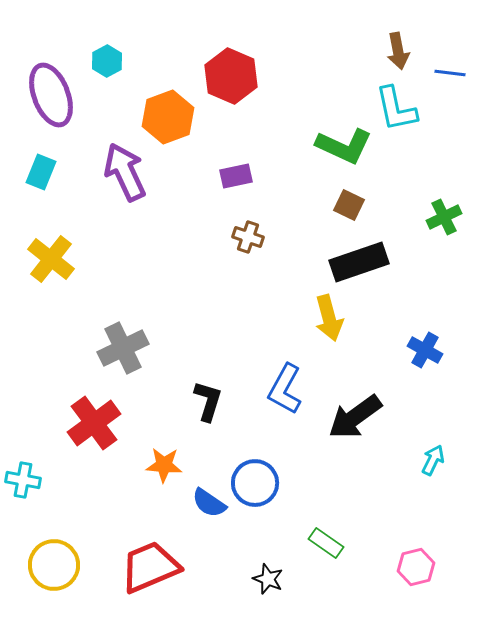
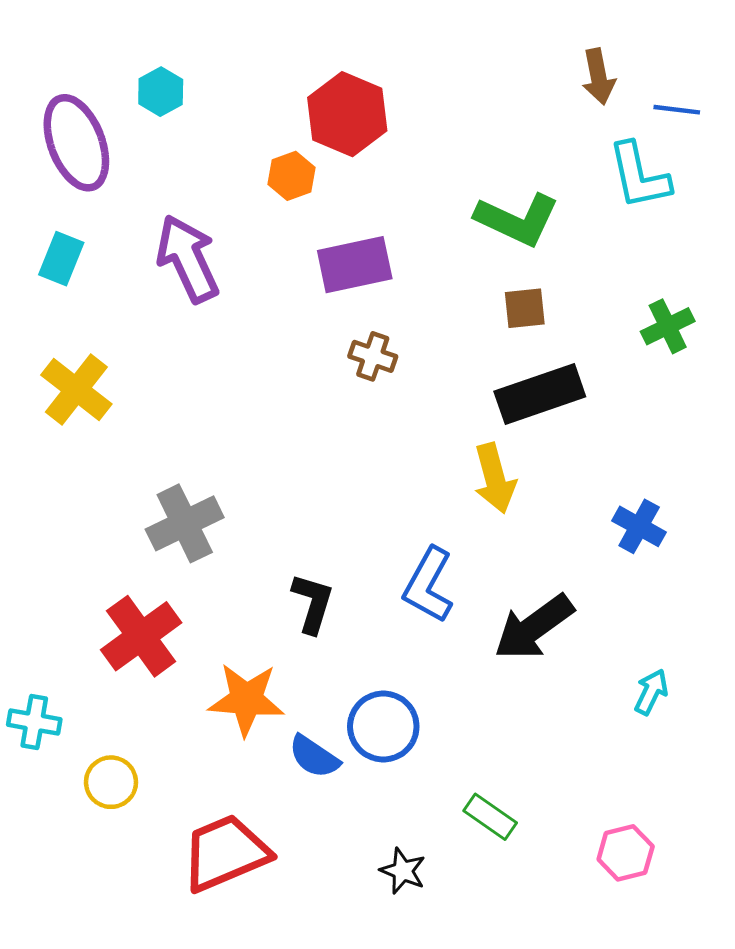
cyan L-shape: (396, 109) -> (639, 176), moved
orange hexagon: (168, 117) -> (292, 176), moved, size x0.6
purple rectangle: (236, 176) -> (355, 265), size x1.5
brown square: (349, 205) -> (525, 308), turned -32
orange star: (164, 465) -> (246, 699), size x1.4
yellow circle: (54, 565) -> (111, 782), moved, size x0.7

